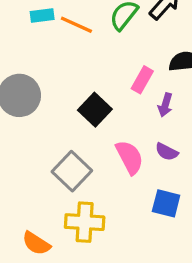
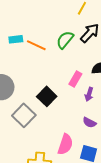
pink semicircle: (130, 157) -> (65, 144), moved, turned 45
gray square: (72, 171) -> (24, 115), moved

